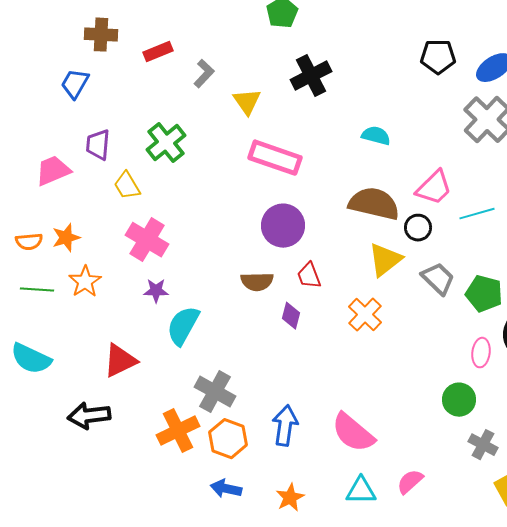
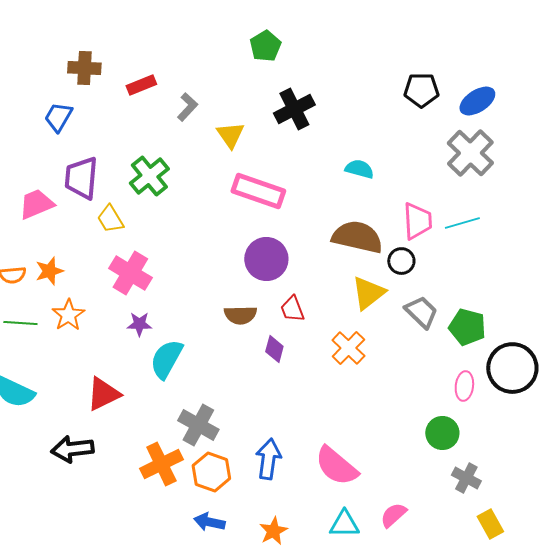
purple trapezoid: (98, 145) -> (81, 178), size x1.4
pink trapezoid: (434, 188) -> (417, 221), turned -48
cyan line: (477, 214) -> (462, 223), moved

